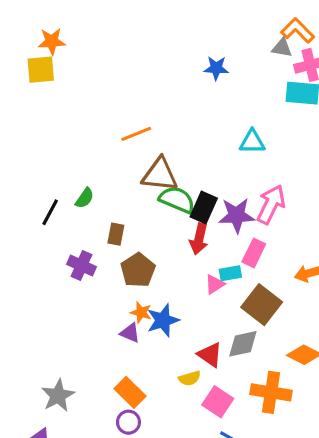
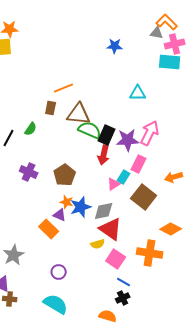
brown rectangle: (116, 234) -> (51, 108), moved
cyan rectangle: (230, 273) -> (124, 177), turned -48
gray diamond: (243, 344) -> (104, 211), moved
red triangle: (210, 355) -> (111, 229), size x1.4
orange rectangle: (130, 392) -> (49, 229), moved

